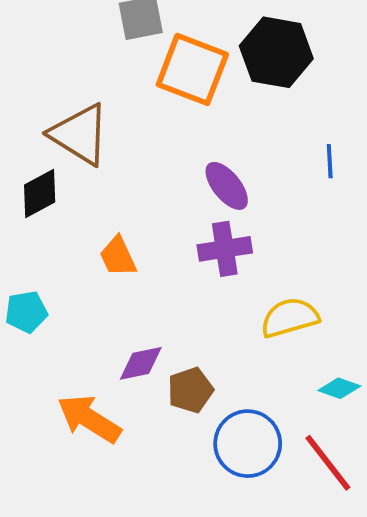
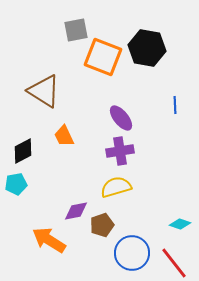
black diamond: (40, 194) -> (23, 151), moved
orange trapezoid: (118, 257) -> (64, 136), moved
yellow semicircle: (290, 318) -> (116, 187), moved

